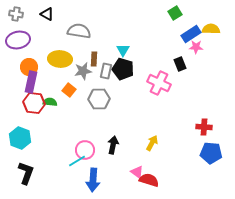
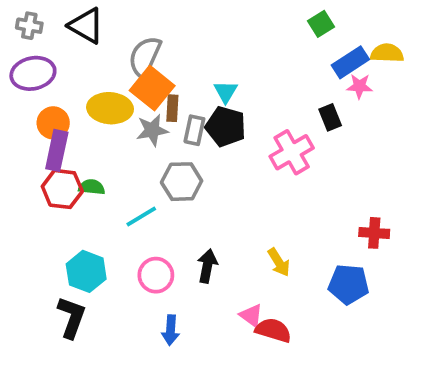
black triangle: (47, 14) -> (86, 26), size x1.5
gray semicircle: (79, 31) -> (145, 57), turned -75
pink cross: (159, 83) -> (292, 152), turned 35
orange square: (69, 90) -> (152, 88), moved, size x1.6
cyan hexagon: (20, 138) -> (86, 271), moved
yellow arrow: (152, 143) -> (279, 262), turned 119
blue pentagon: (211, 153) -> (348, 284), moved
cyan line: (77, 161) -> (141, 216), moved
black L-shape: (26, 173) -> (71, 317), moved
blue arrow: (93, 180) -> (171, 330), size x0.7

